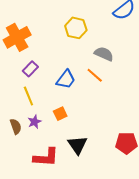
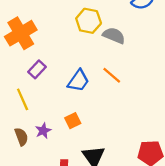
gray semicircle: (104, 54) -> (114, 35), moved
yellow line: (28, 96) -> (23, 99), moved

